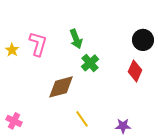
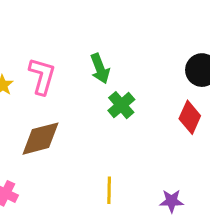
brown diamond: (61, 87) -> (41, 139), moved
yellow line: (82, 119) -> (109, 190), turned 36

